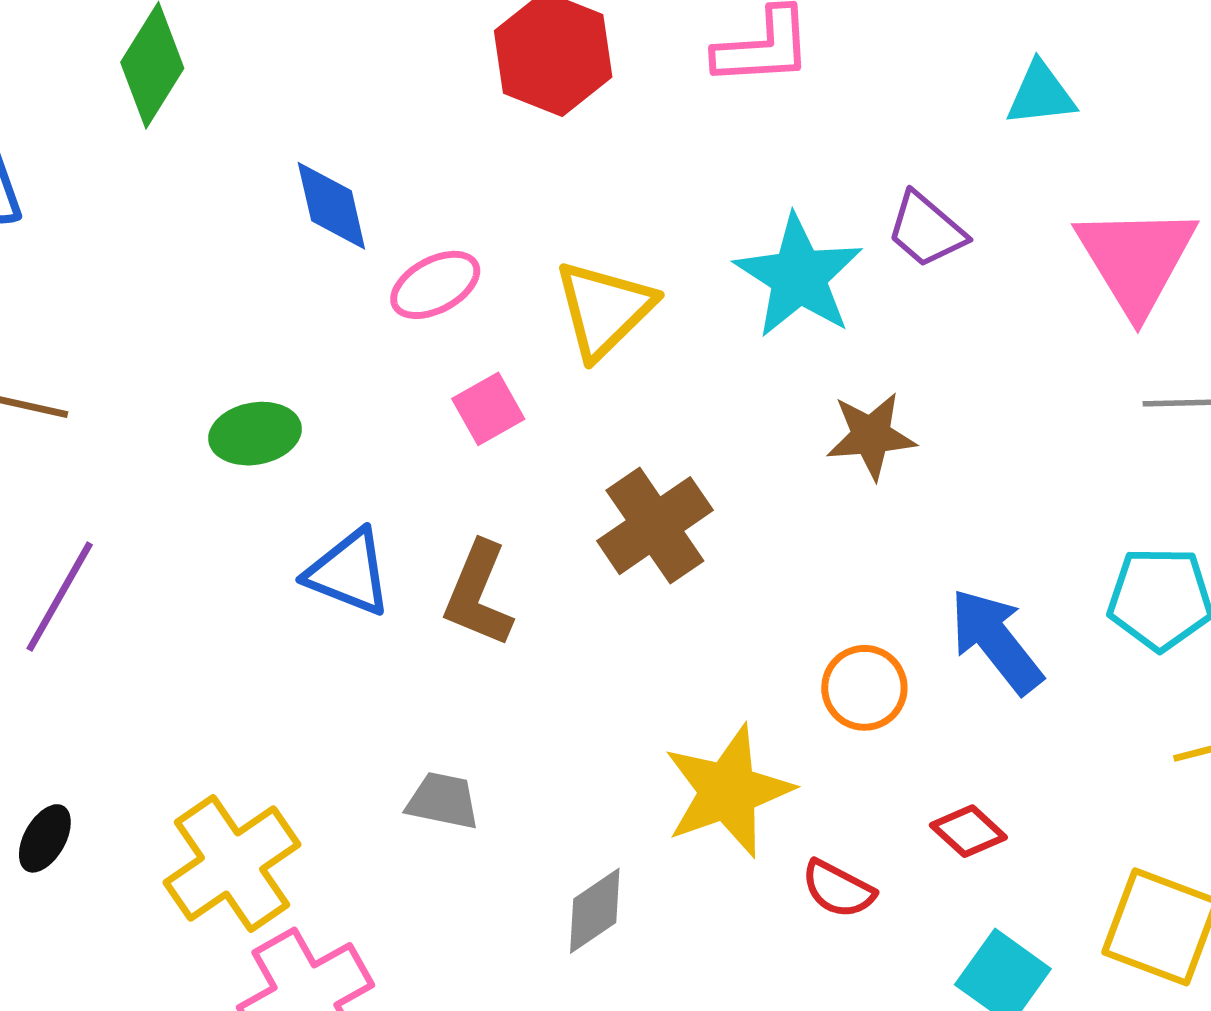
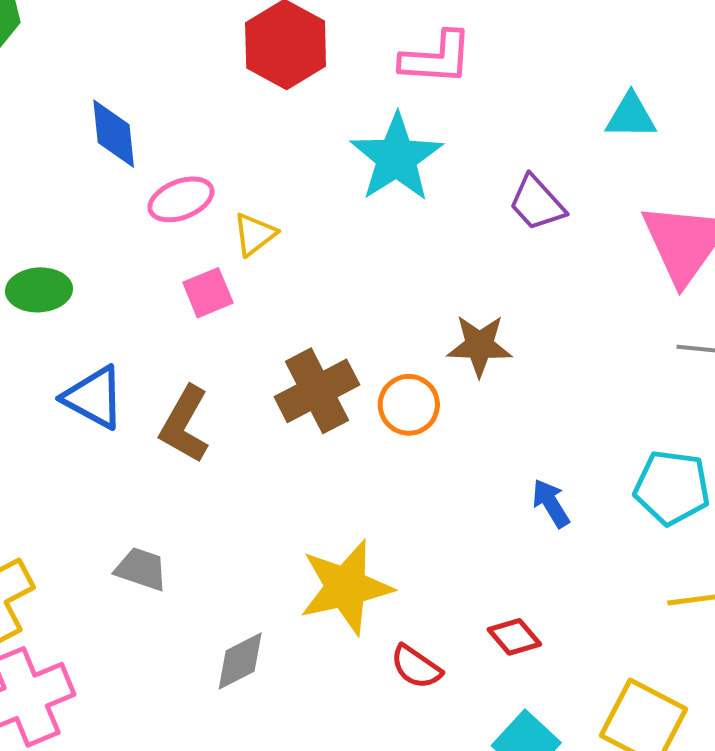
cyan star: (799, 276) -> (396, 158), moved
yellow triangle: (604, 309) -> (255, 234), moved, size x0.6
blue arrow: (996, 641) -> (551, 503), size x0.6
orange circle: (864, 688) -> (409, 405), moved

